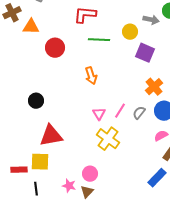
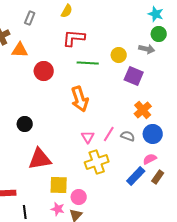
gray arrow: (151, 20) -> (147, 49), moved
orange arrow: (91, 76) -> (80, 99), size x1.4
gray semicircle: (139, 113) -> (128, 136), turned 72
yellow cross: (108, 139) -> (97, 162), turned 35
yellow square: (40, 162) -> (59, 185), moved
blue rectangle: (157, 178) -> (136, 176), moved

